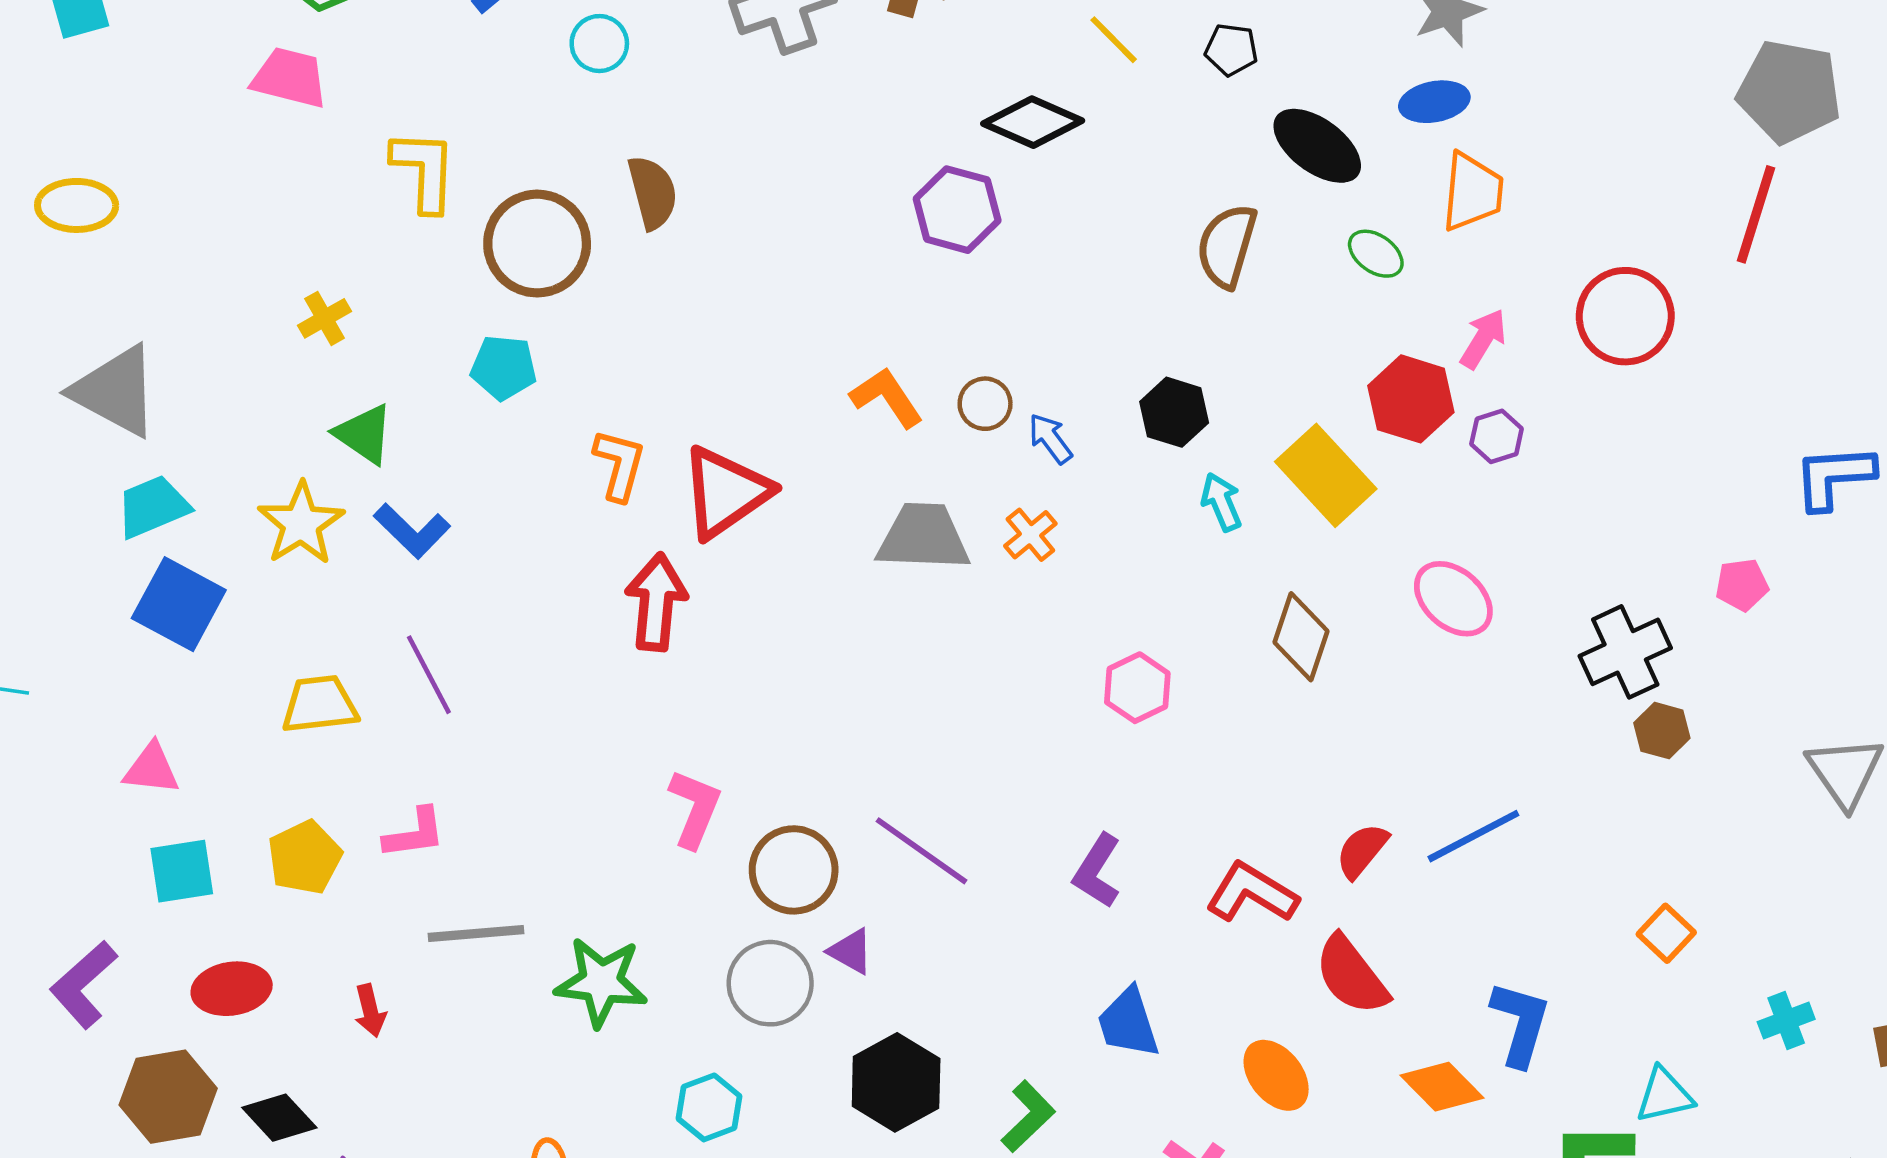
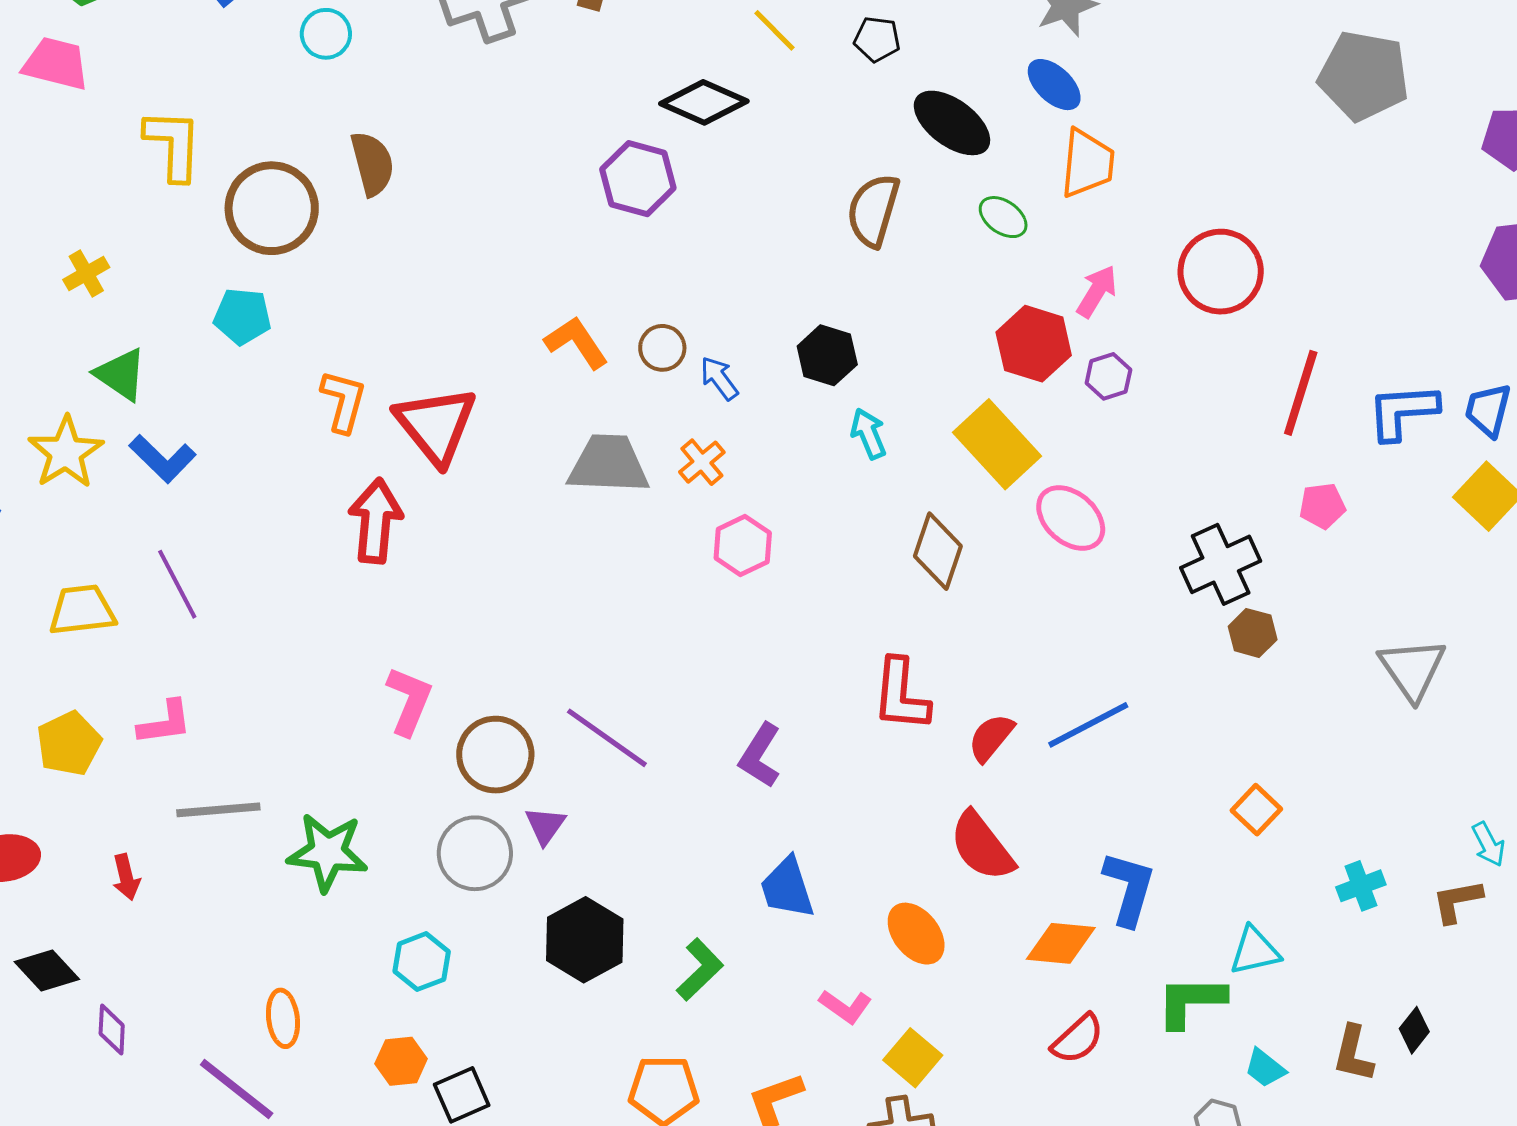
blue ellipse: (1434, 102) -> (1054, 85), turned 54
red line: (1756, 214) -> (1301, 393), moved
yellow rectangle: (1326, 475) -> (997, 444), moved
red triangle: (725, 492) -> (436, 425), turned -34
pink hexagon: (1137, 688) -> (743, 545), moved
red L-shape: (1252, 893) -> (901, 695), moved, turned -116
purple triangle: (851, 951) -> (545, 825), turned 36
orange diamond: (1442, 1087) -> (1061, 943), turned -40

